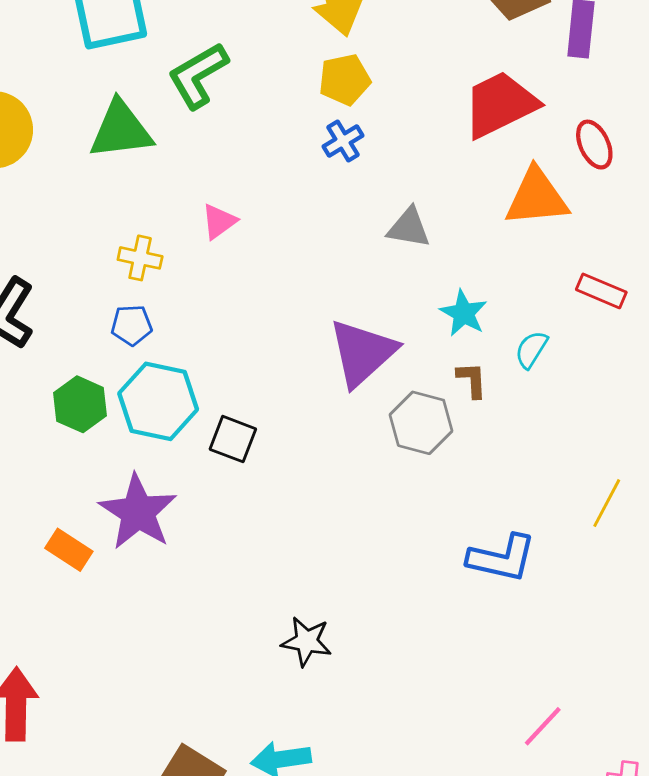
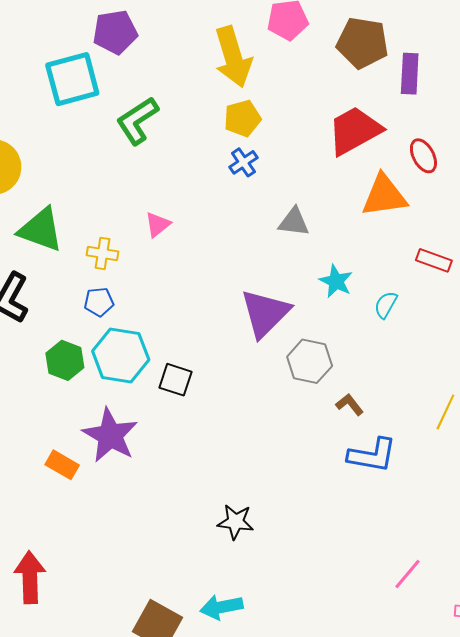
green triangle: (121, 130) -> (41, 230), moved, turned 30
brown L-shape: (472, 380) -> (350, 405), moved, turned -32

